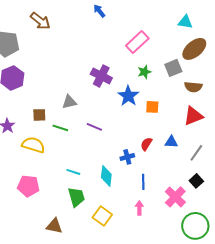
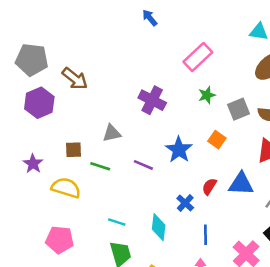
brown arrow: (40, 21) -> (75, 79), moved
gray square: (173, 68) -> (238, 109), moved
blue star: (128, 96) -> (179, 150), moved
orange square: (152, 107) -> (217, 140), turned 32
blue triangle: (171, 142) -> (241, 184), size x1.5
blue cross: (127, 157) -> (185, 203), turned -32

